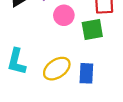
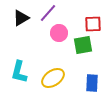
blue rectangle: (86, 73) -> (92, 83), moved

